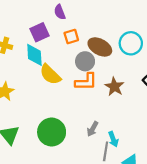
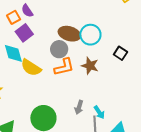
purple square: (39, 32) -> (24, 33), moved
orange square: (71, 36) -> (14, 17), moved
cyan circle: (131, 43) -> (90, 35), moved

